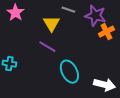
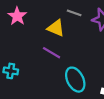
yellow triangle: (51, 24) -> (56, 28), turned -36

